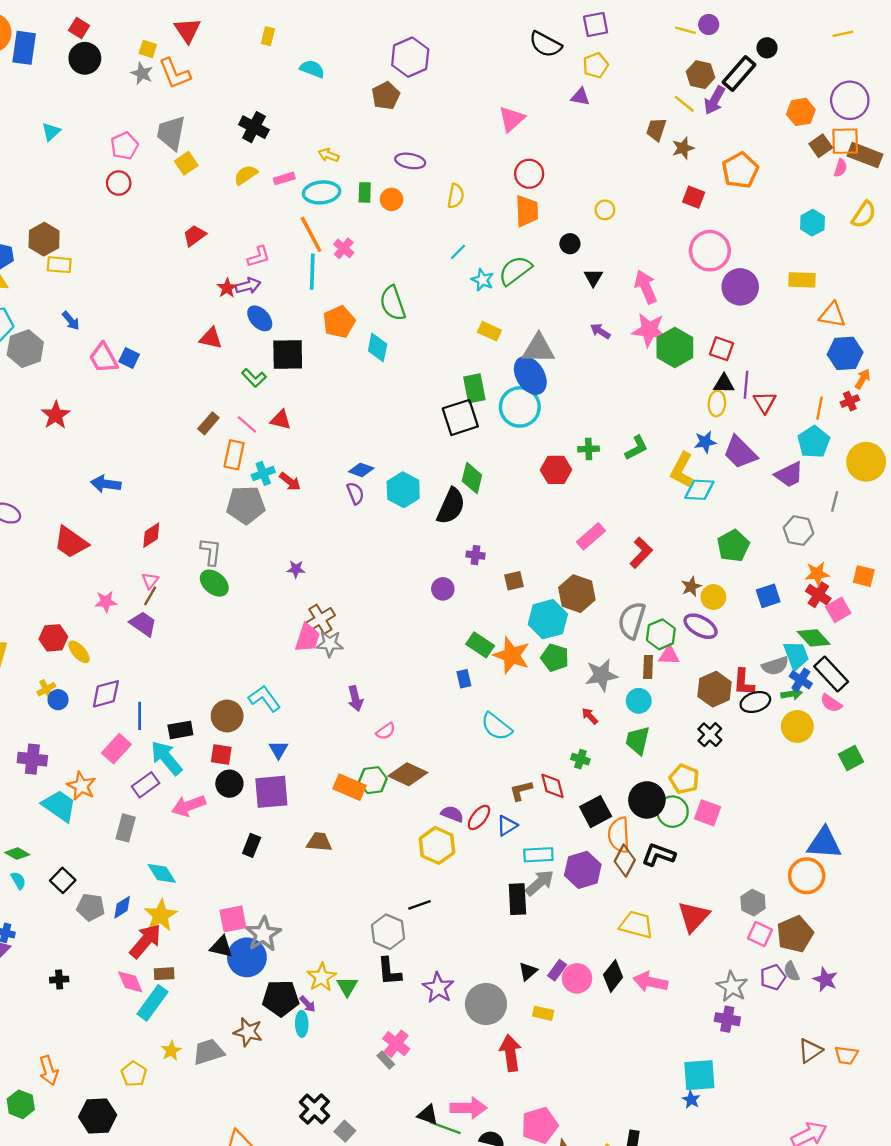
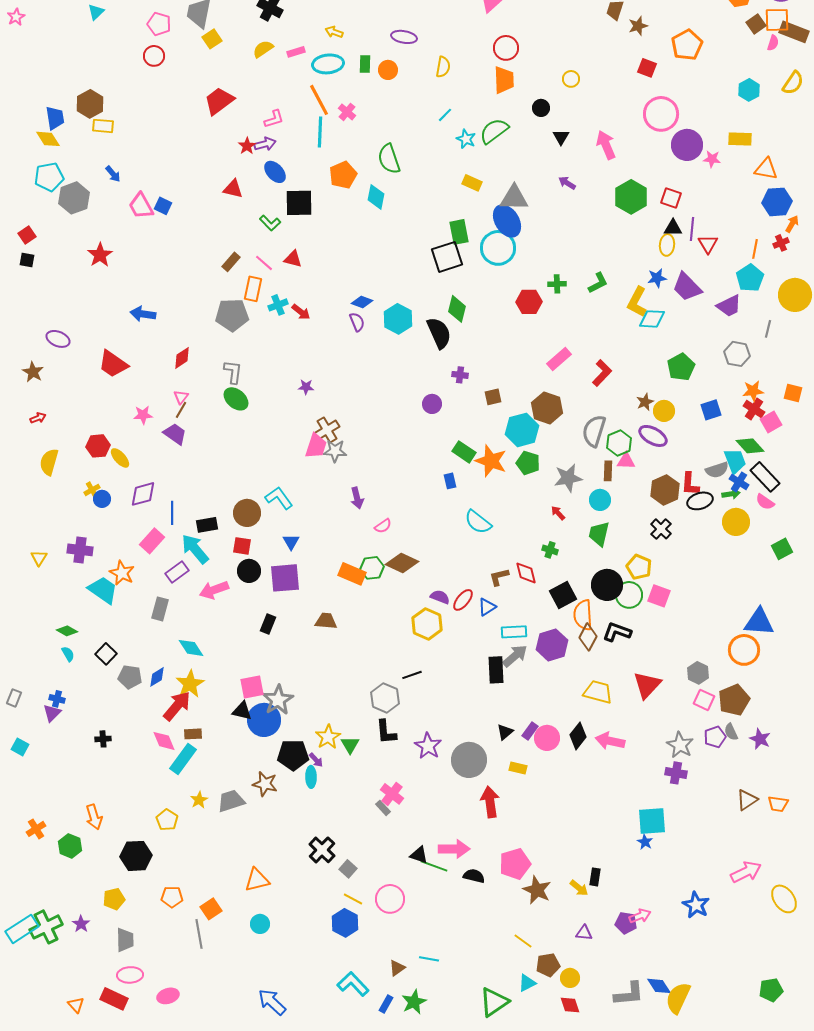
pink pentagon: (124, 146) -> (159, 24), turned -30
red trapezoid: (194, 236) -> (219, 101), size x1.5
pink star: (649, 330) -> (712, 159), moved, size x0.6
gray pentagon: (246, 505) -> (232, 315), moved
black semicircle: (451, 506) -> (439, 333), turned -48

